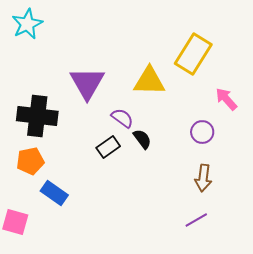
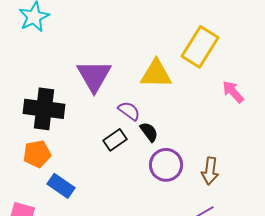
purple circle: (202, 132) -> (166, 165), moved, size x1.4

